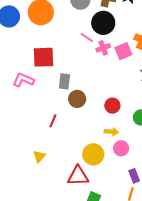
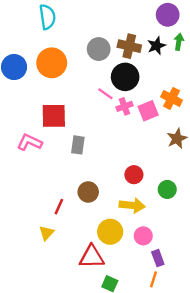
brown circle: (77, 99) -> (88, 192), moved
red line: (53, 121) -> (59, 207), moved
yellow arrow: (111, 132) -> (132, 205), size x1.5
pink circle: (121, 148) -> (143, 236), moved

